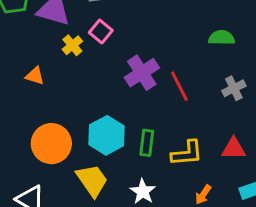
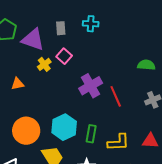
orange triangle: (35, 76) -> (18, 84), turned -32

